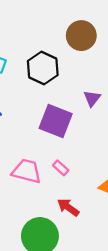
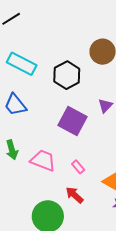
pink rectangle: (61, 168) -> (78, 167), moved

